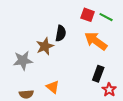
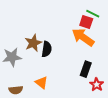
red square: (88, 15) -> (86, 22), moved
black semicircle: (61, 33) -> (47, 49), moved

